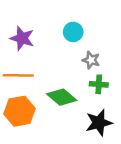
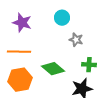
green cross: (99, 84) -> (89, 65), moved

